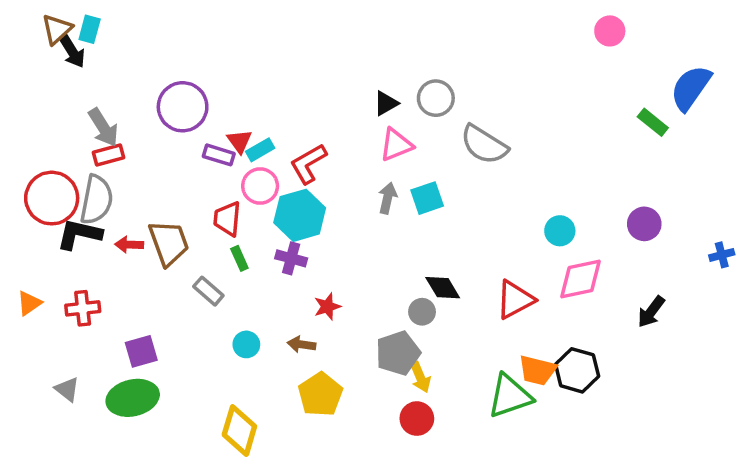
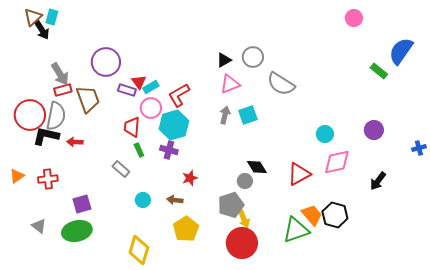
brown trapezoid: (169, 243) -> (88, 99), moved
orange trapezoid: (537, 370) -> (312, 215), turned -145
red circle: (417, 419) -> (242, 243), size x1.6

